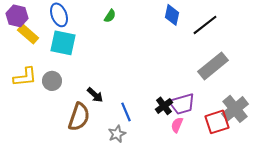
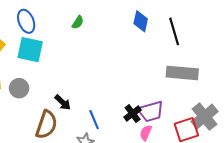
black line: (205, 25) -> (174, 31), turned -68
gray rectangle: (213, 66) -> (182, 73), turned 44

